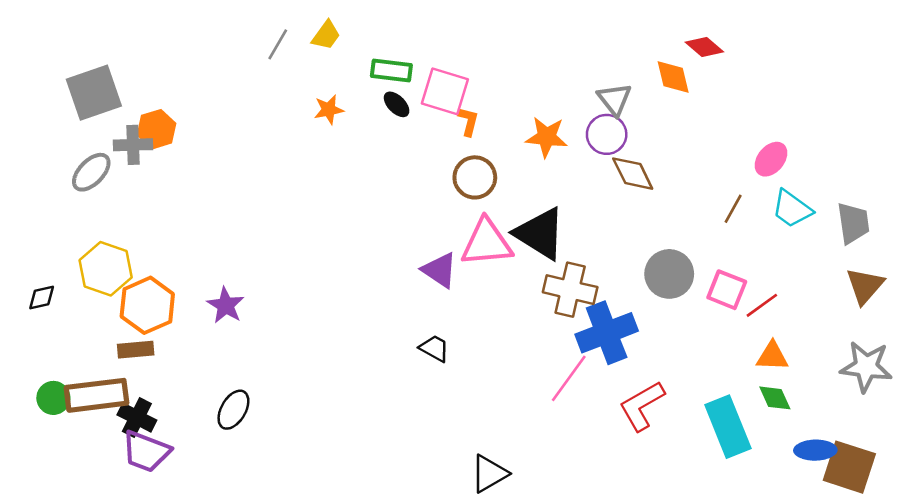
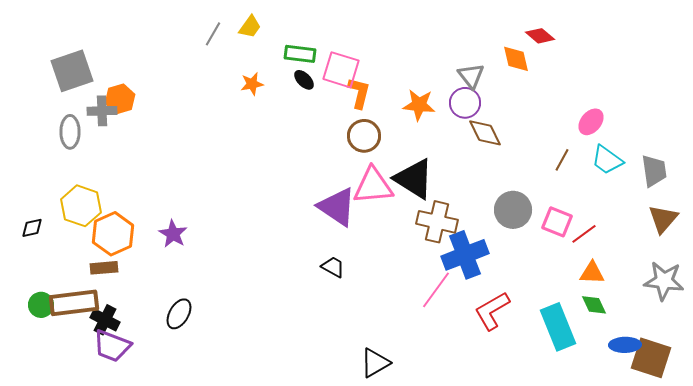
orange L-shape: (468, 121) -> (359, 93), size x1.4
gray ellipse: (91, 172) -> (70, 132), turned -44
purple triangle: (440, 270) -> (337, 207), size x1.4

